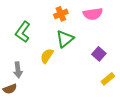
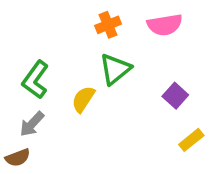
green L-shape: (23, 32) -> (35, 80), moved
gray arrow: (18, 70) -> (32, 124), turned 49

